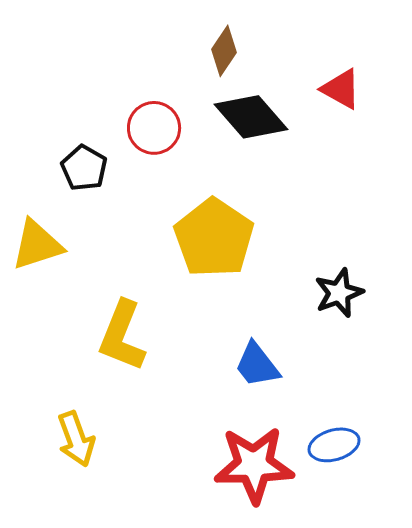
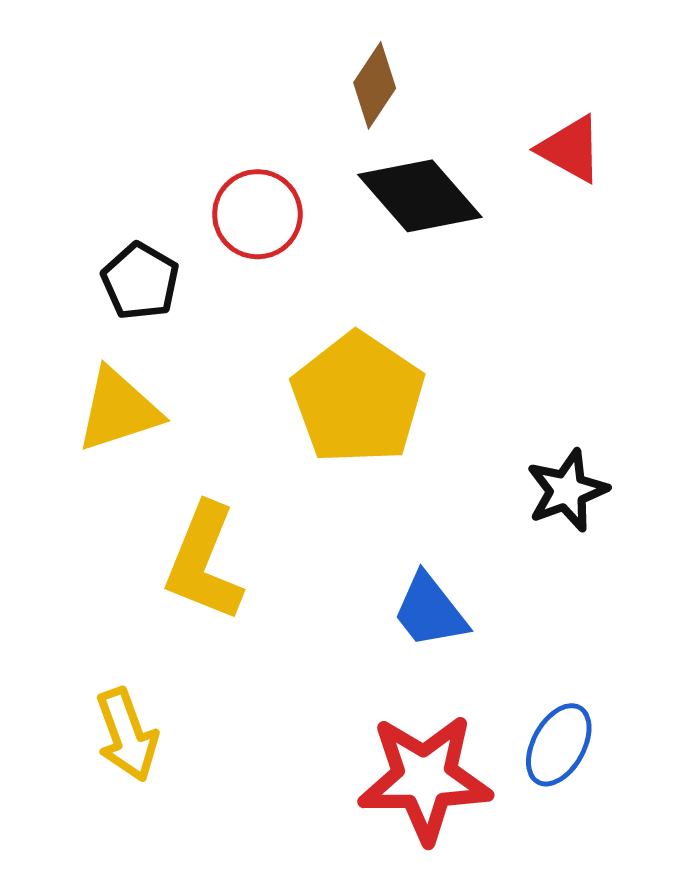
yellow triangle: (37, 245) -> (119, 410), moved
blue ellipse: (334, 445) -> (559, 745), turned -45

